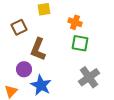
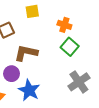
green square: (80, 43) -> (70, 47), turned 30
brown L-shape: (38, 49) -> (26, 53), turned 80

